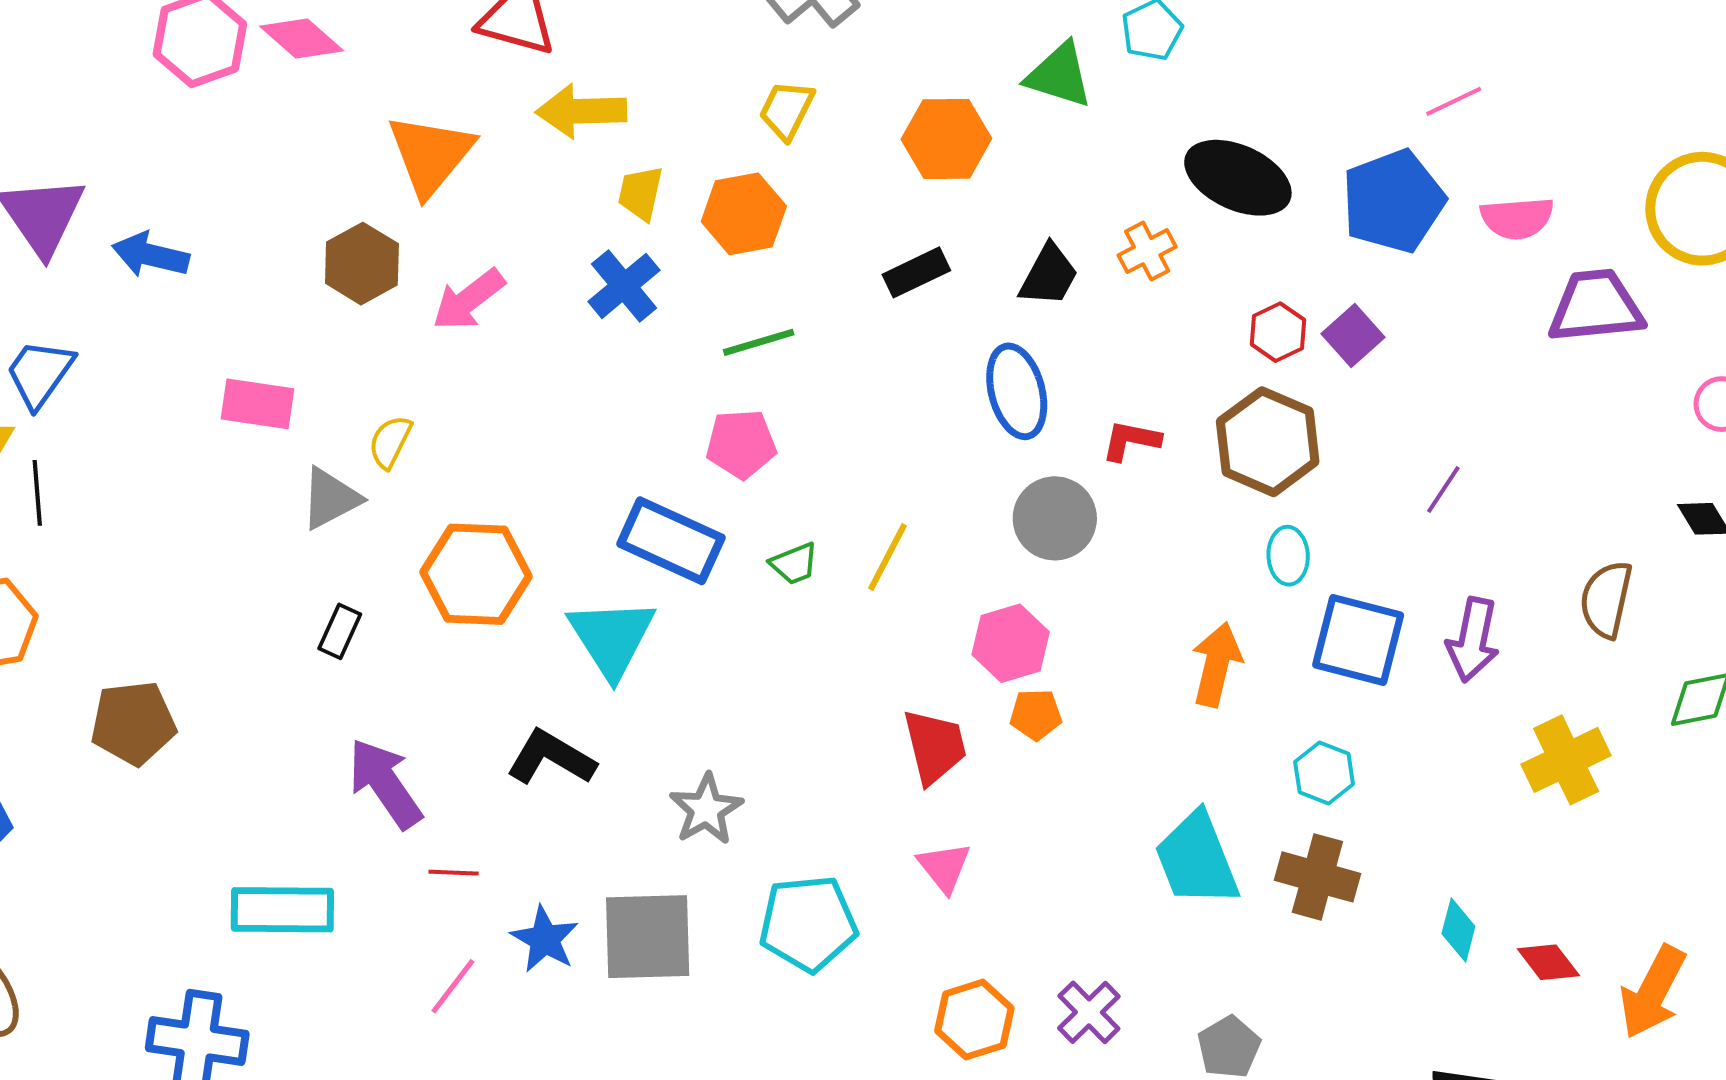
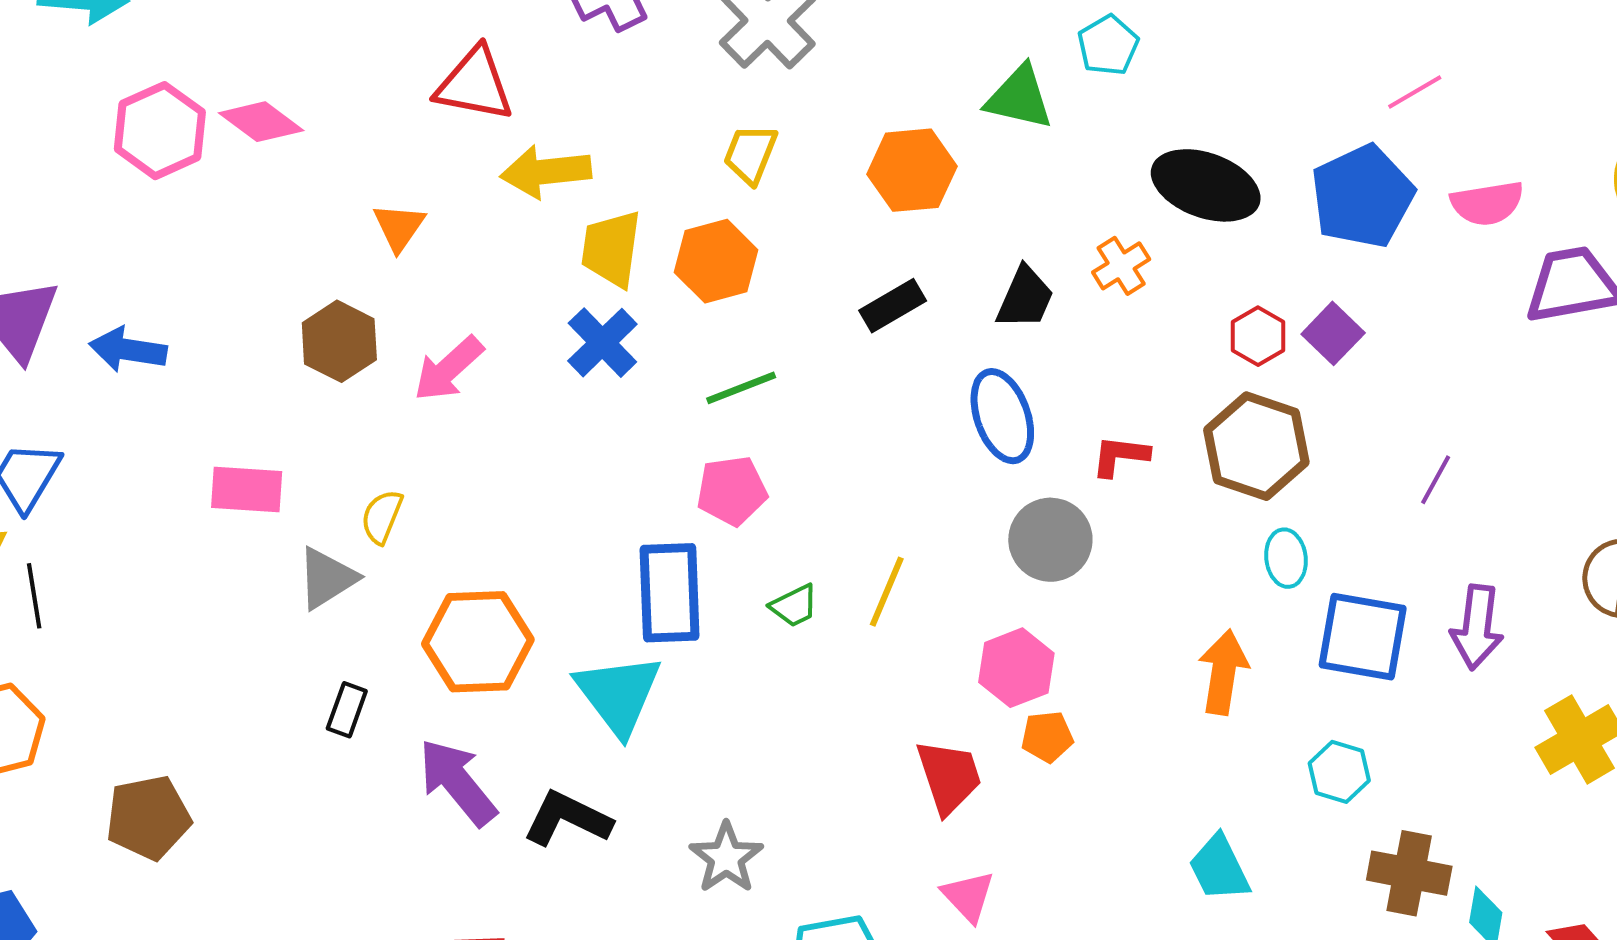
orange triangle: (430, 155) -> (399, 227), size x0.6
yellow trapezoid: (640, 193) -> (611, 249), size x1.4
blue rectangle: (671, 541) -> (670, 593), turned 68
purple arrow: (385, 783) -> (458, 782), moved
cyan trapezoid: (1197, 859) -> (1219, 868), size x0.7
brown cross: (1317, 877) -> (1409, 873), moved

